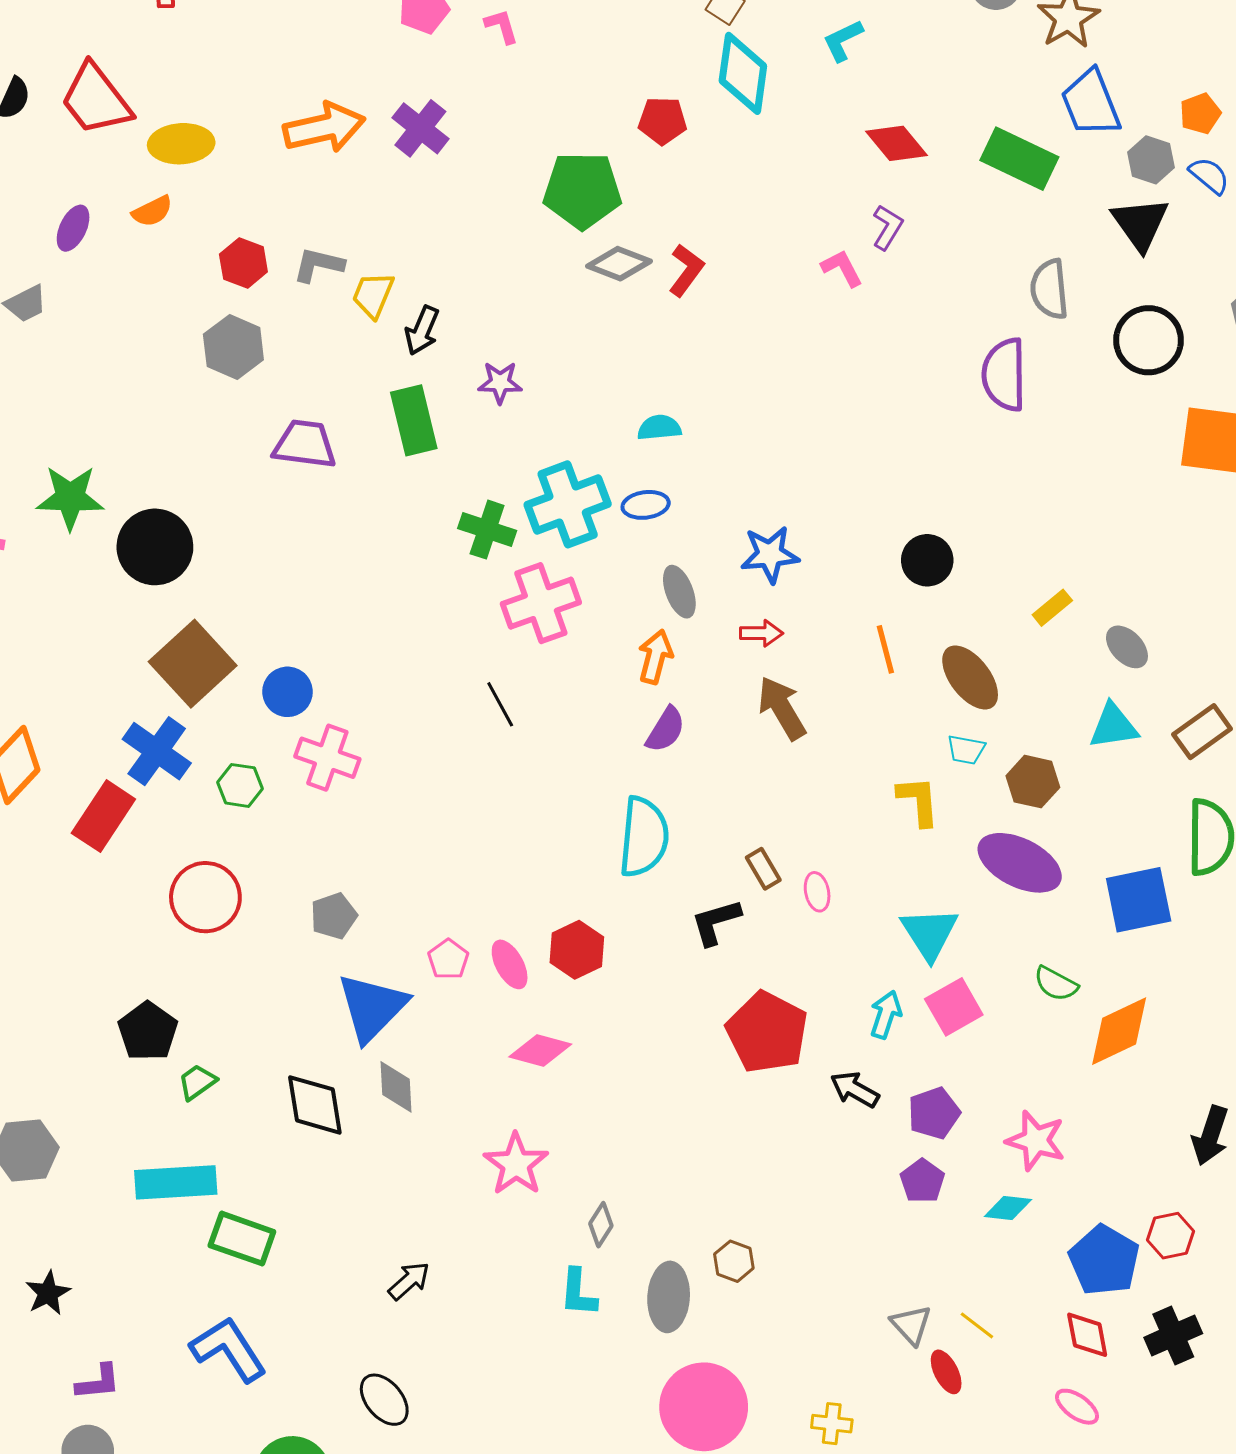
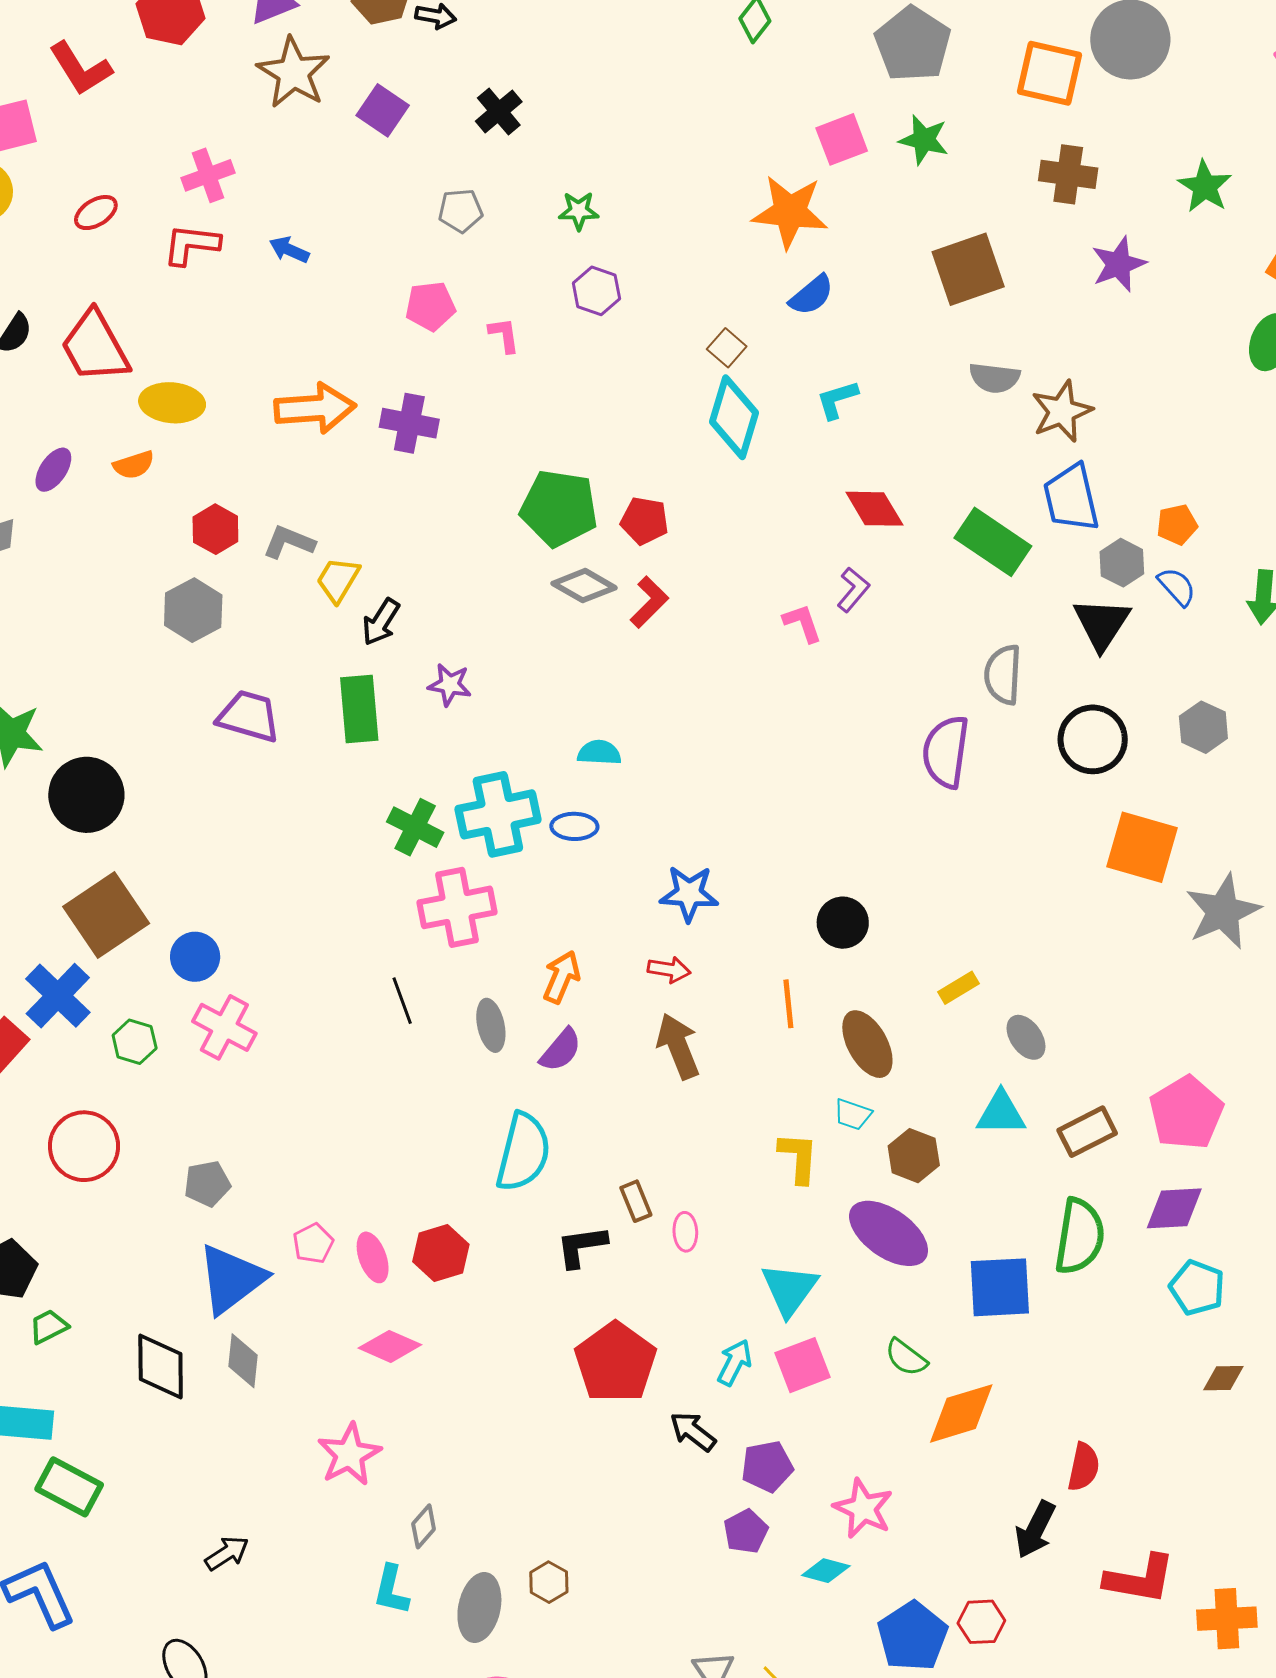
red pentagon: (663, 121) -> (645, 521), moved
purple cross: (420, 128) -> (409, 423), turned -36
gray ellipse: (679, 592) -> (491, 1025), moved

